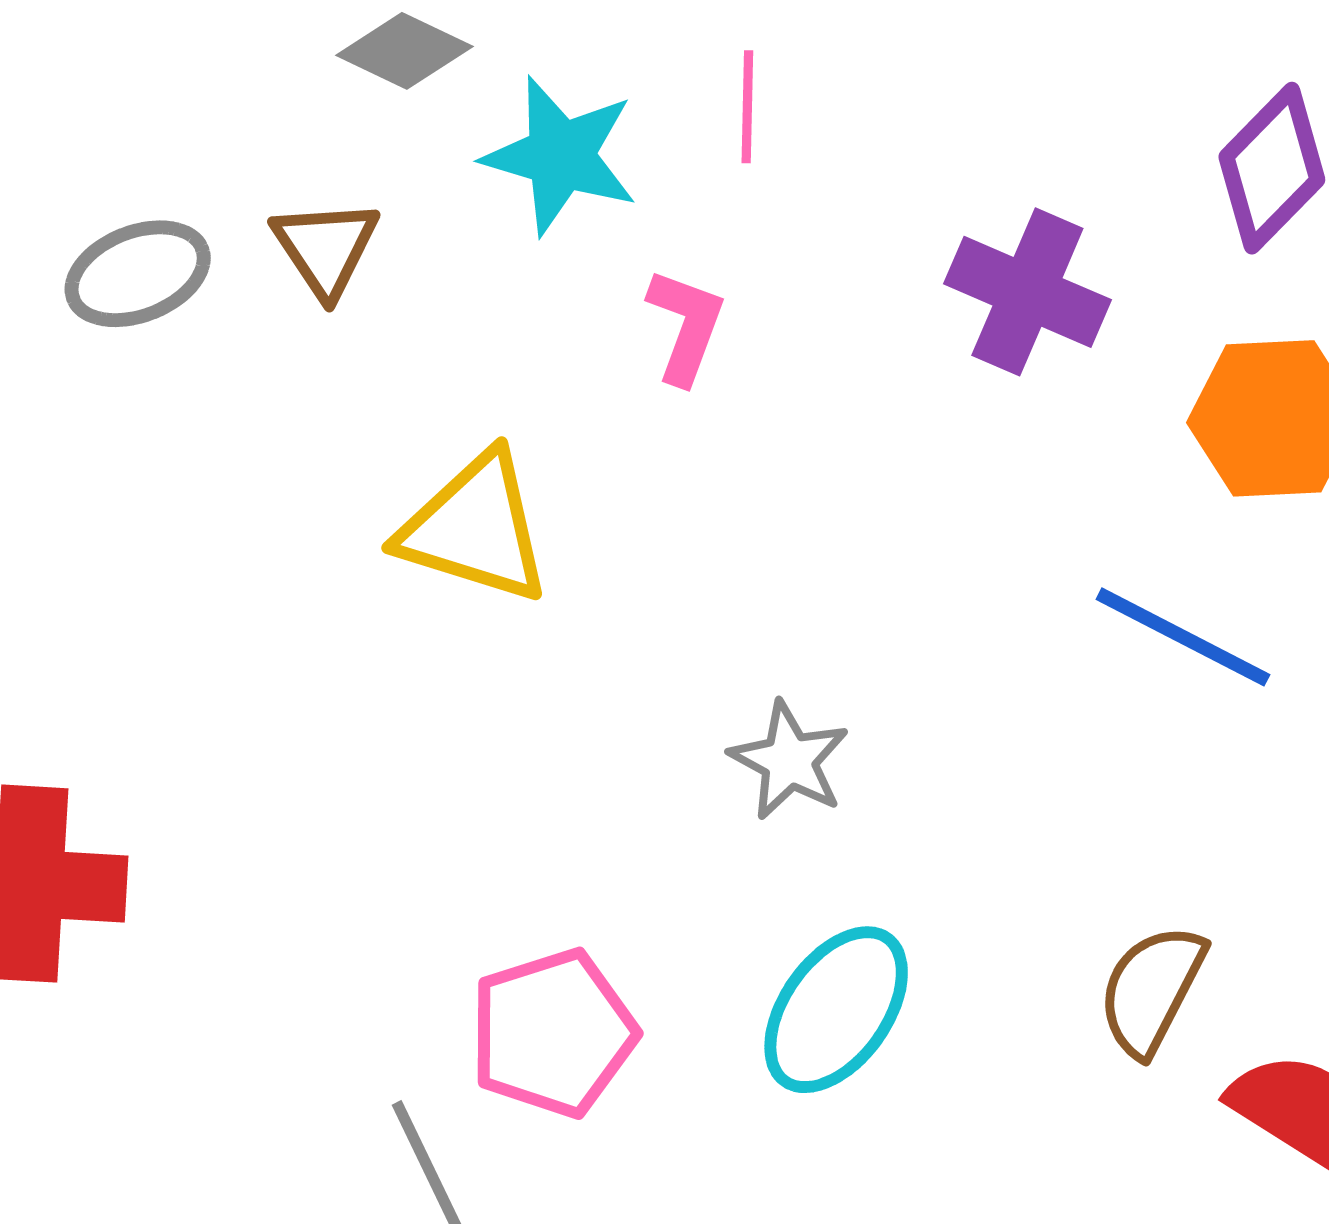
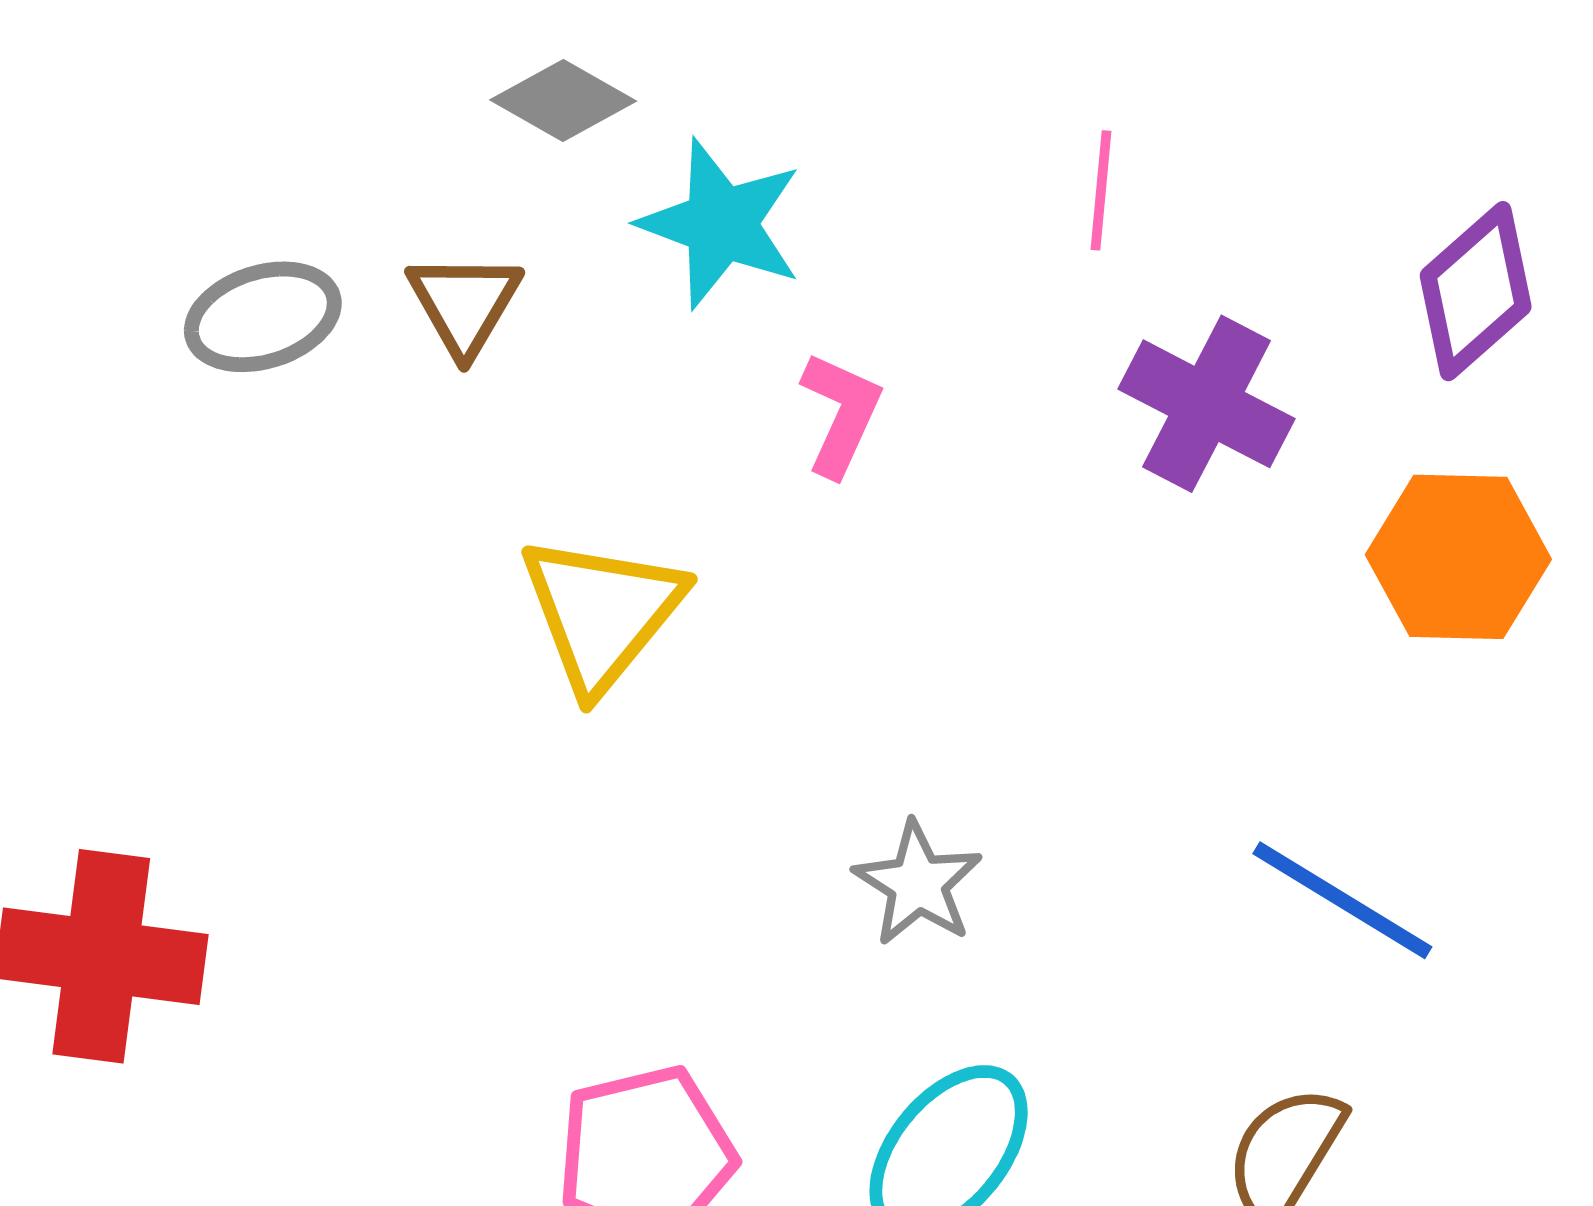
pink line: (747, 107) -> (1101, 190), moved
yellow triangle: (475, 528) -> (602, 613), turned 48
blue line: (1183, 637) -> (1342, 900), moved

